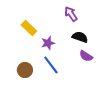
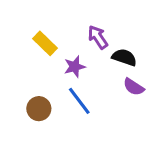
purple arrow: (71, 14) -> (98, 37), moved

